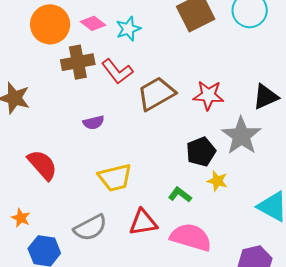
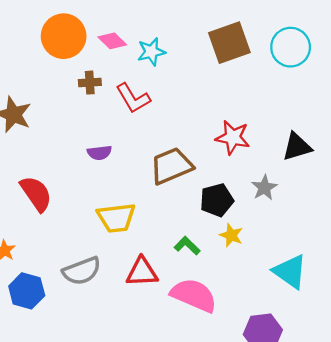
brown cross: (78, 62) -> (90, 83), size x0.6
brown trapezoid: (156, 94) -> (171, 166), moved
gray star: (241, 136) -> (264, 188), size x0.6

